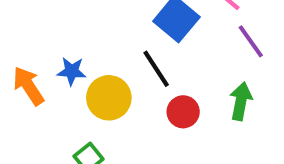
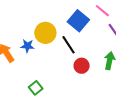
yellow circle: (109, 98) -> (45, 33), moved

